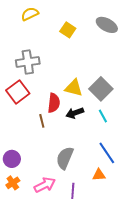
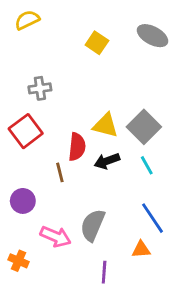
yellow semicircle: (30, 14) -> (27, 20), moved
gray cross: (28, 62) -> (40, 88), size x0.7
purple circle: (12, 159) -> (23, 201), moved
orange cross: (13, 183) -> (19, 261), turned -32
pink arrow: (45, 185) -> (56, 237), moved, turned 50

